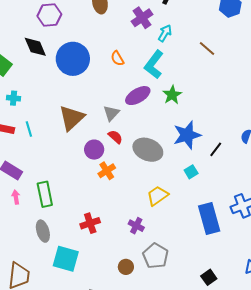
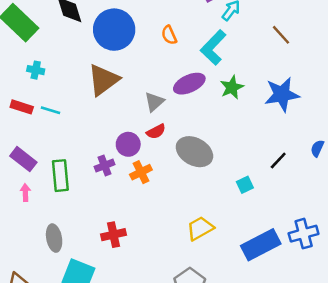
brown triangle: (72, 118) -> (103, 80), moved
cyan line: (29, 129) -> (50, 110), turned -63
blue star: (187, 135) -> (282, 94), moved
red semicircle: (115, 137) -> (156, 132), turned 105
green rectangle: (45, 194) -> (60, 176), moved
yellow trapezoid: (158, 196) -> (200, 228), moved
blue rectangle: (209, 218) -> (261, 245), turned 72
purple cross: (136, 226) -> (105, 166), moved, turned 35

